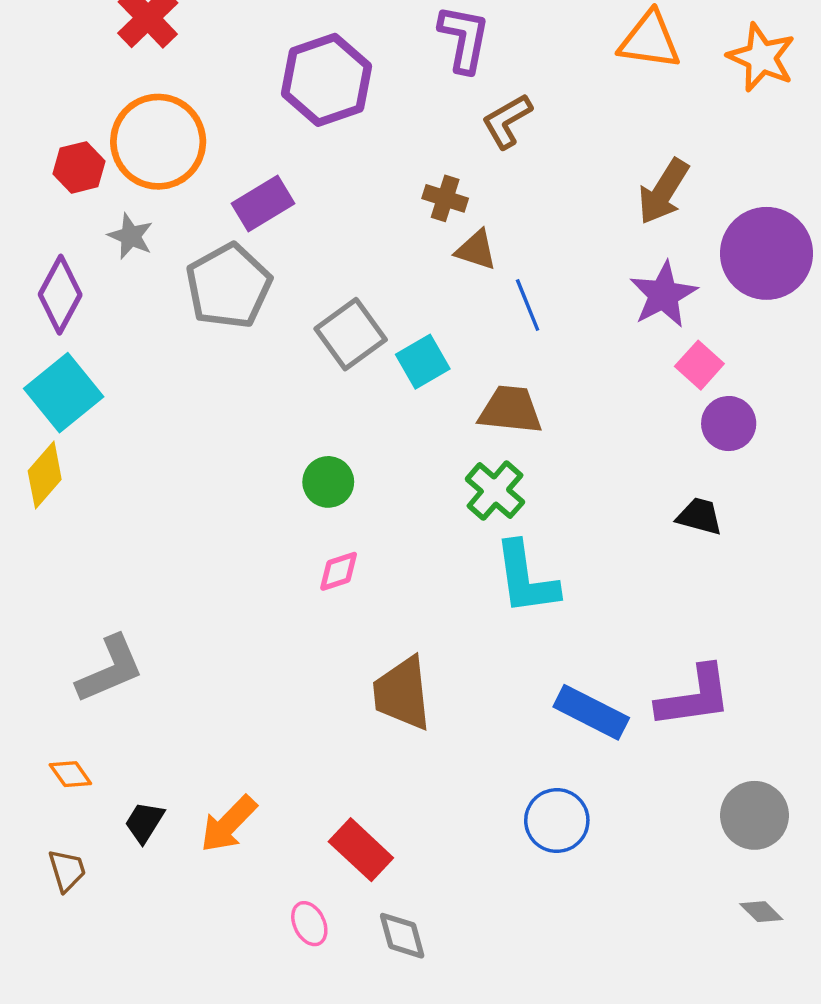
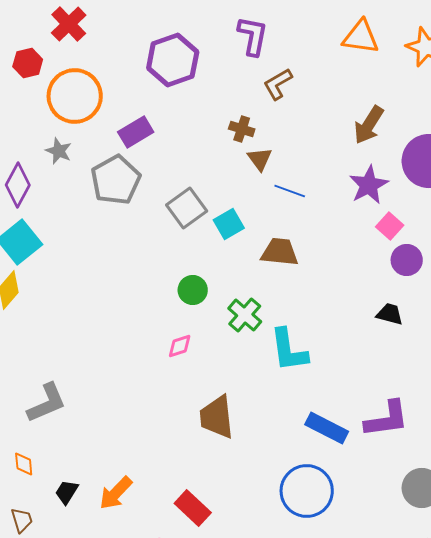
red hexagon: (79, 167) -> (28, 63), moved
brown triangle: (476, 250) -> (260, 159), turned 36
blue line: (528, 305) -> (290, 191), turned -48
green circle: (328, 482) -> (193, 290), moved
green cross: (495, 491) -> (245, 315), moved
orange diamond: (70, 774) -> (24, 464), turned 30
blue circle: (557, 821) -> (307, 491), size x1.4

